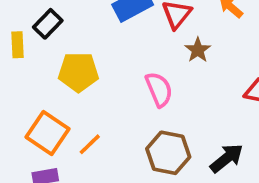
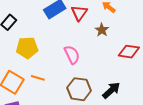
brown star: (198, 50) -> (102, 30), moved
orange line: (90, 144) -> (38, 78), moved, turned 64

